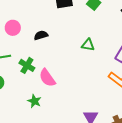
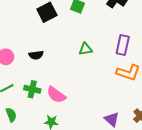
black semicircle: (41, 35) -> (36, 55), turned -152

